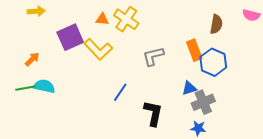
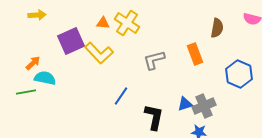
blue hexagon: (213, 62) -> (239, 74), moved
cyan semicircle: (44, 86) -> (45, 78), moved
blue triangle: (189, 88) -> (185, 104), moved

